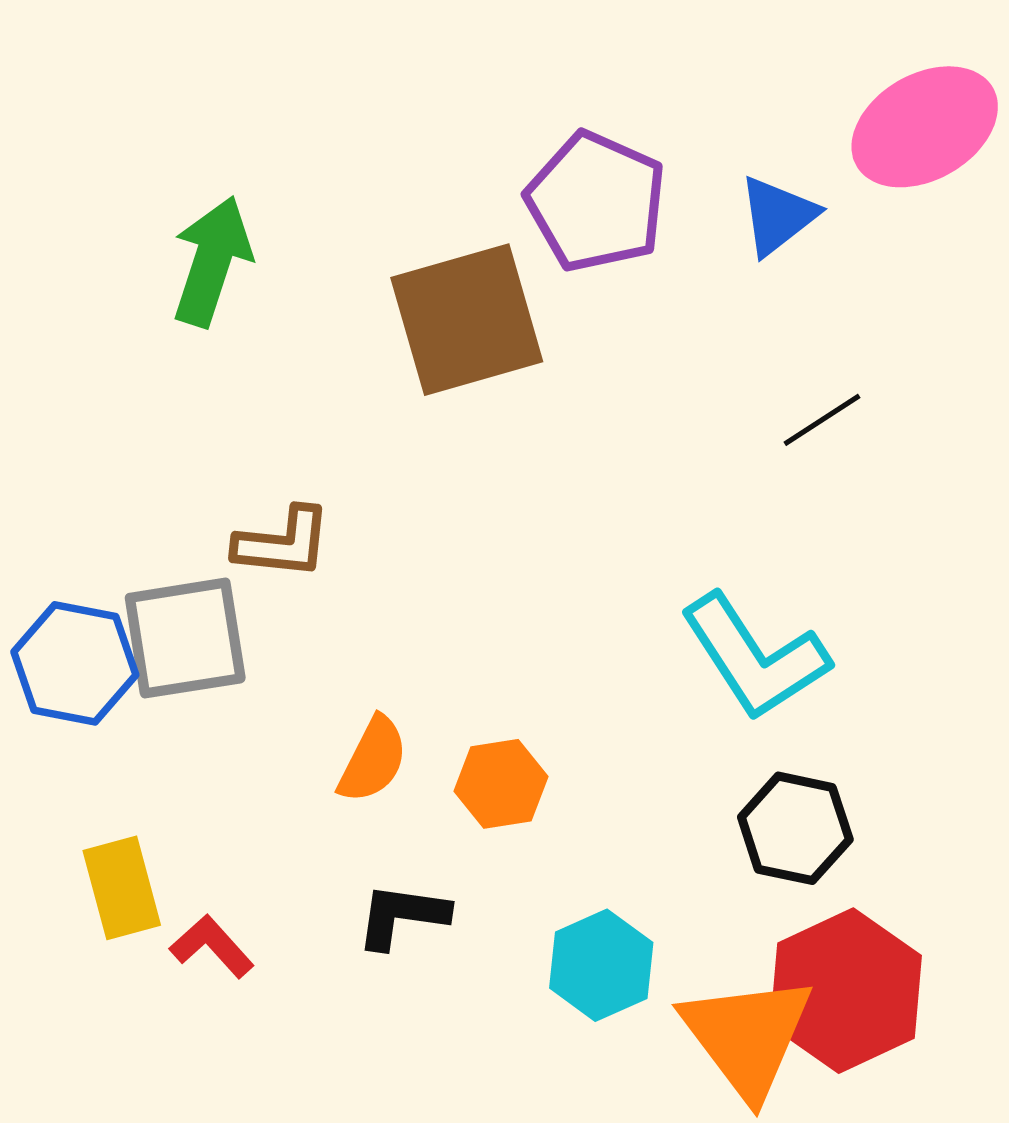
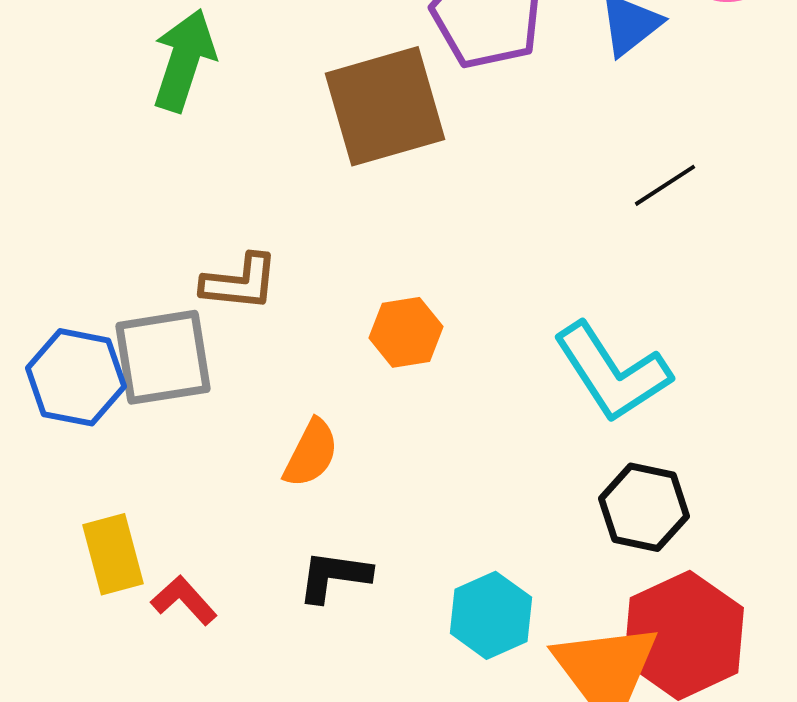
orange hexagon: (501, 784) -> (406, 332), moved

